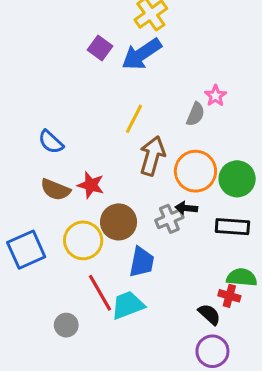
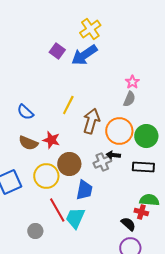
gray semicircle: (195, 114) -> (129, 99), moved
yellow line: (134, 119) -> (68, 105), moved
cyan trapezoid: (128, 305) -> (75, 218), turned -45

